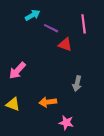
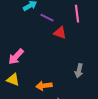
gray arrow: (77, 84) -> (79, 71), moved
yellow triangle: (13, 104) -> (13, 80), moved

